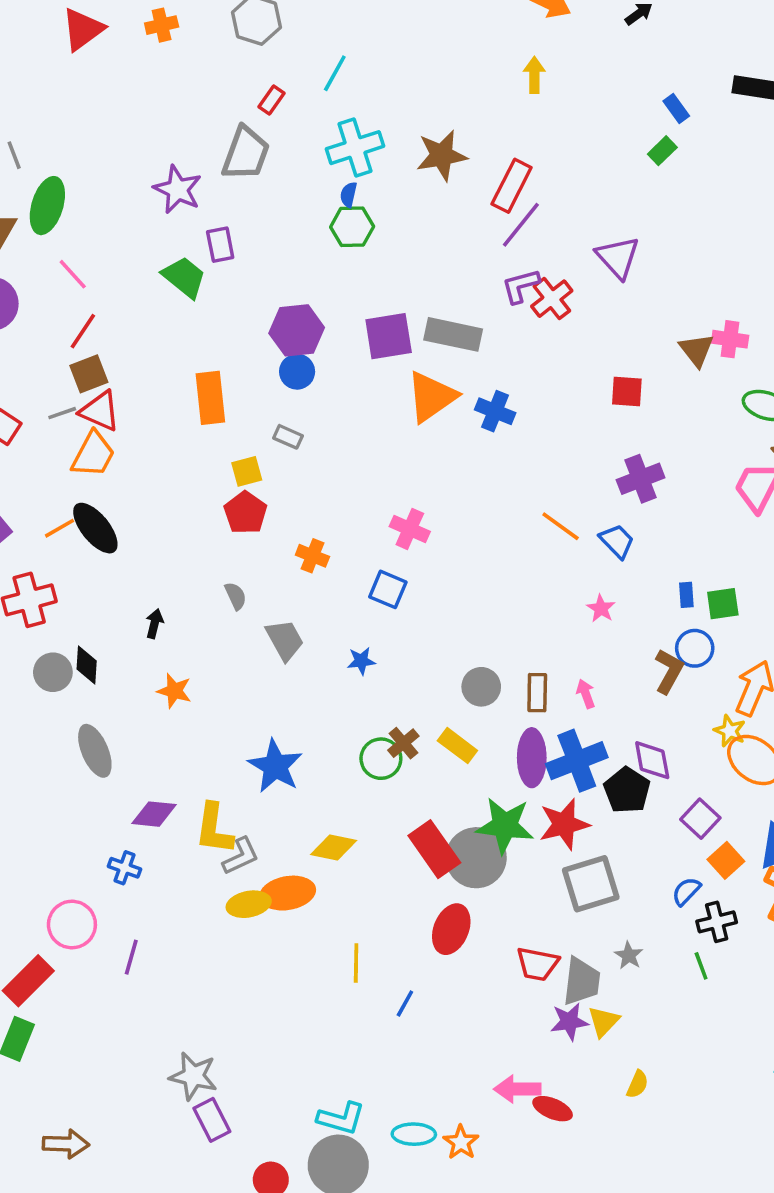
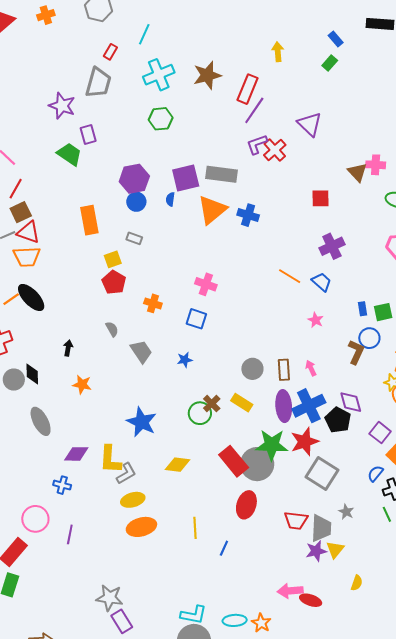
yellow arrow: (534, 75) -> (278, 52), moved
blue semicircle: (349, 195) -> (170, 199), moved
orange trapezoid: (93, 455) -> (27, 257), turned 64
gray square: (591, 884) -> (322, 474), turned -36
orange ellipse: (288, 893) -> (141, 527), moved

